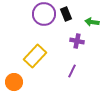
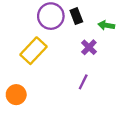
purple cross: (77, 41) -> (89, 47), turned 32
yellow rectangle: (35, 56) -> (33, 51), moved

